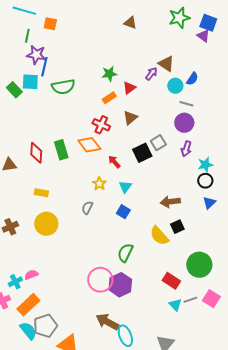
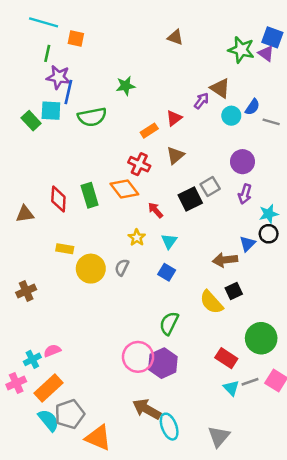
green star: (179, 18) -> (241, 50), moved, turned 30
green star: (109, 74) -> (126, 86), moved
gray line: (186, 104) -> (271, 122), moved
blue triangle: (209, 203) -> (247, 244), moved
yellow circle: (46, 224) -> (91, 269), moved

